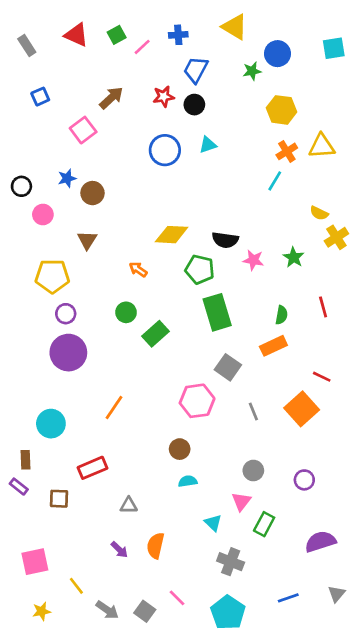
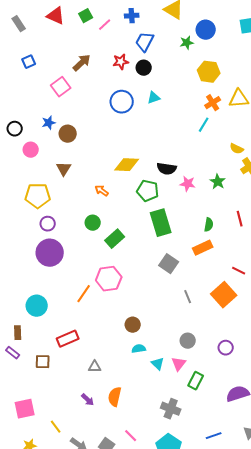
pink hexagon: (197, 401) -> (109, 279), moved
cyan triangle: (213, 523) -> (158, 364), moved

